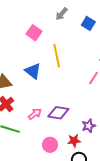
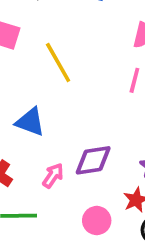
blue triangle: (33, 71) -> (30, 122), moved

